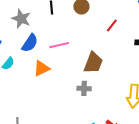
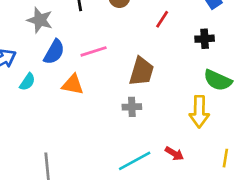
orange triangle: (42, 68) -> (73, 85), turned 42

